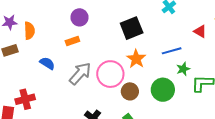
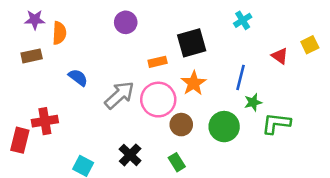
orange rectangle: (72, 41) -> (158, 62), moved
blue line: (172, 51) -> (240, 77), turned -66

